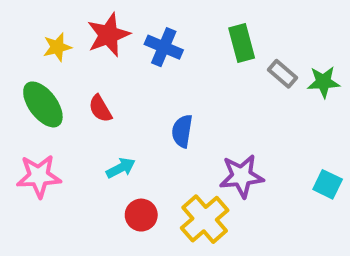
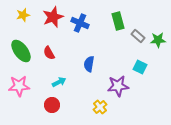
yellow star: (57, 47) -> (23, 15), moved
cyan square: (328, 184) -> (140, 67), moved
red circle: (141, 215) -> (52, 105), moved
yellow cross: (205, 219) -> (100, 107), size x0.6

